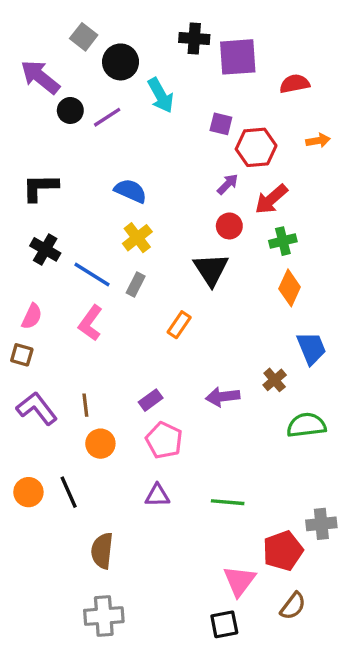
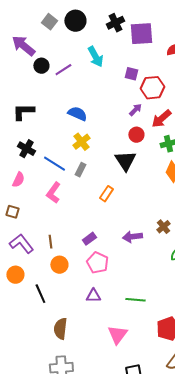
black cross: (194, 39) -> (115, 23), turned -30
black circle: (121, 62) -> (75, 21), moved
pink semicircle: (32, 316) -> (18, 180), moved
orange circle: (28, 492) -> (15, 275), moved
pink triangle: (239, 581) -> (117, 335), moved

